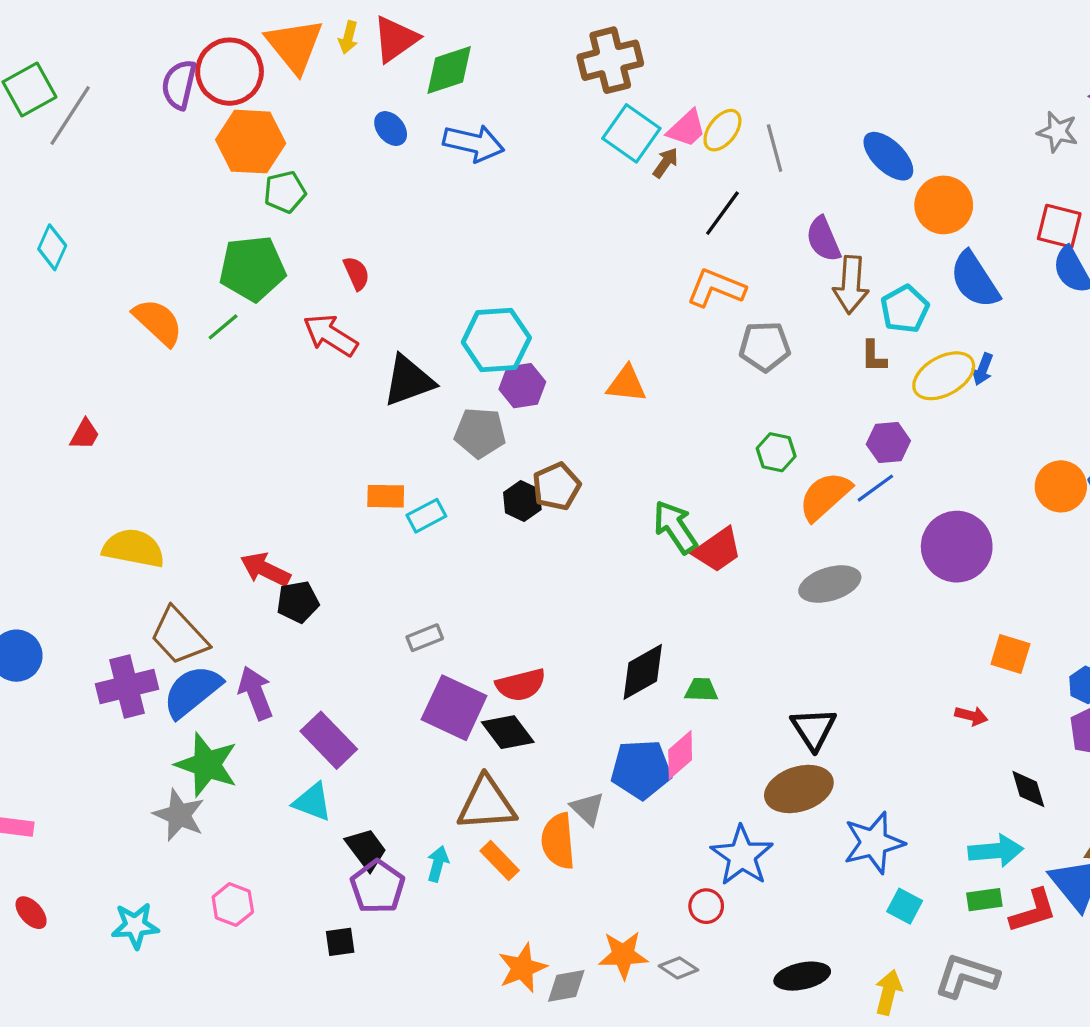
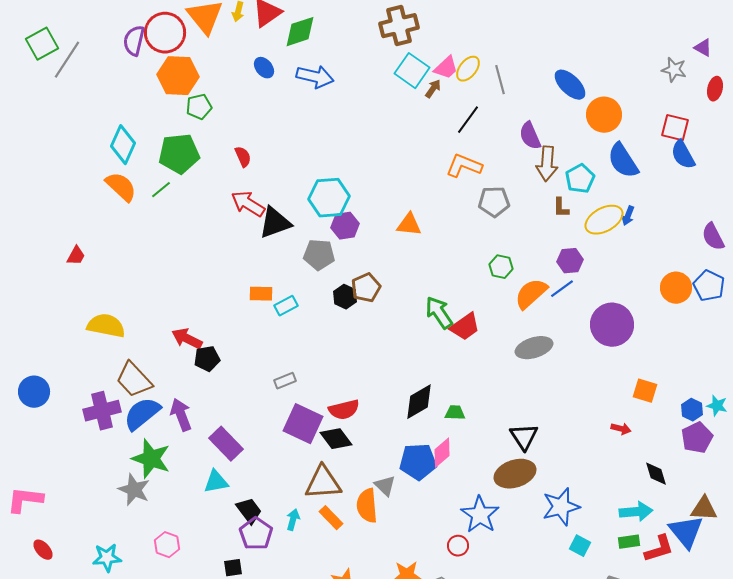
cyan diamond: (52, 247) -> (123, 145), moved, size x1.4
red arrow: (330, 335) -> (248, 204), moved
cyan triangle: (312, 802) -> (216, 482), turned -32

